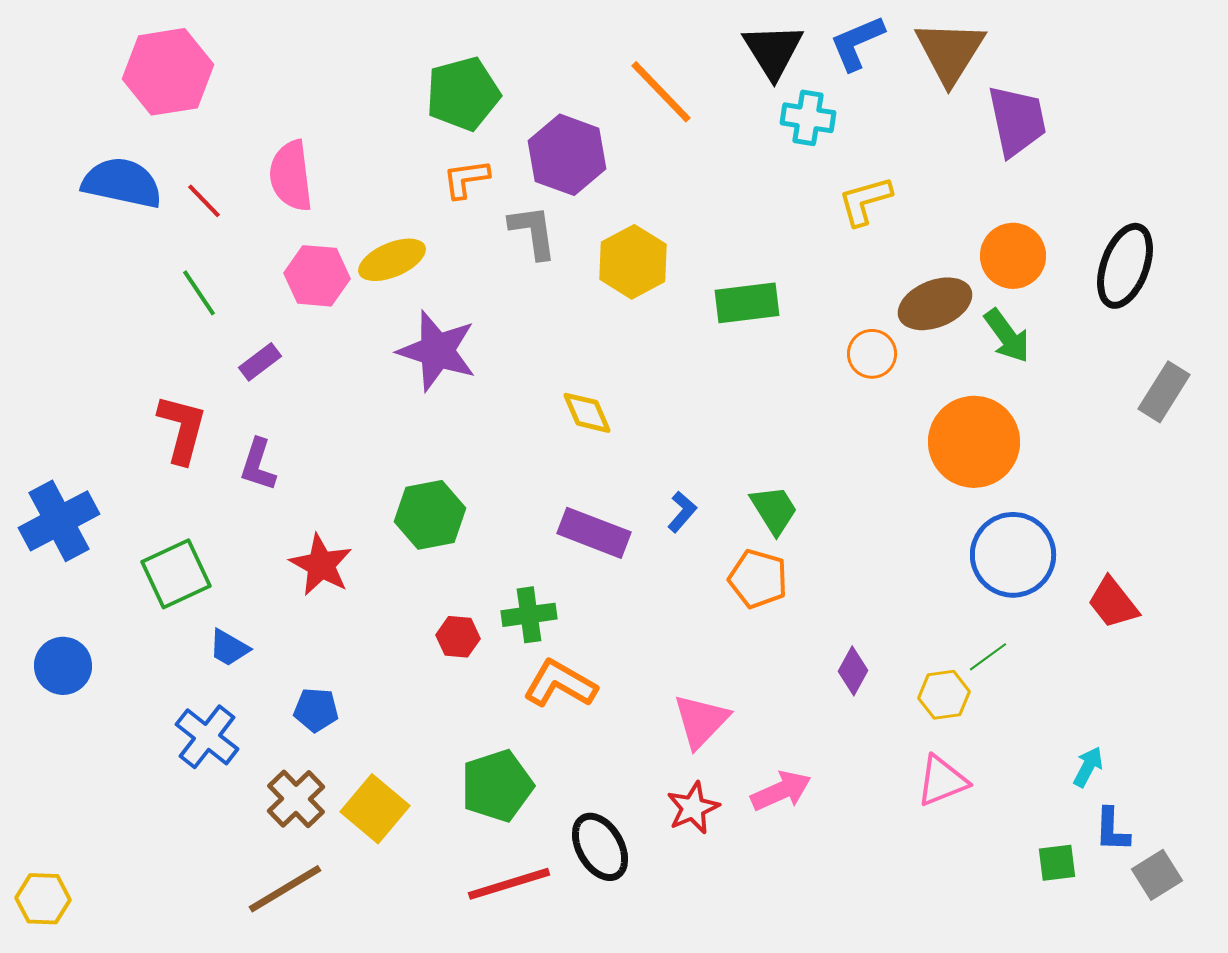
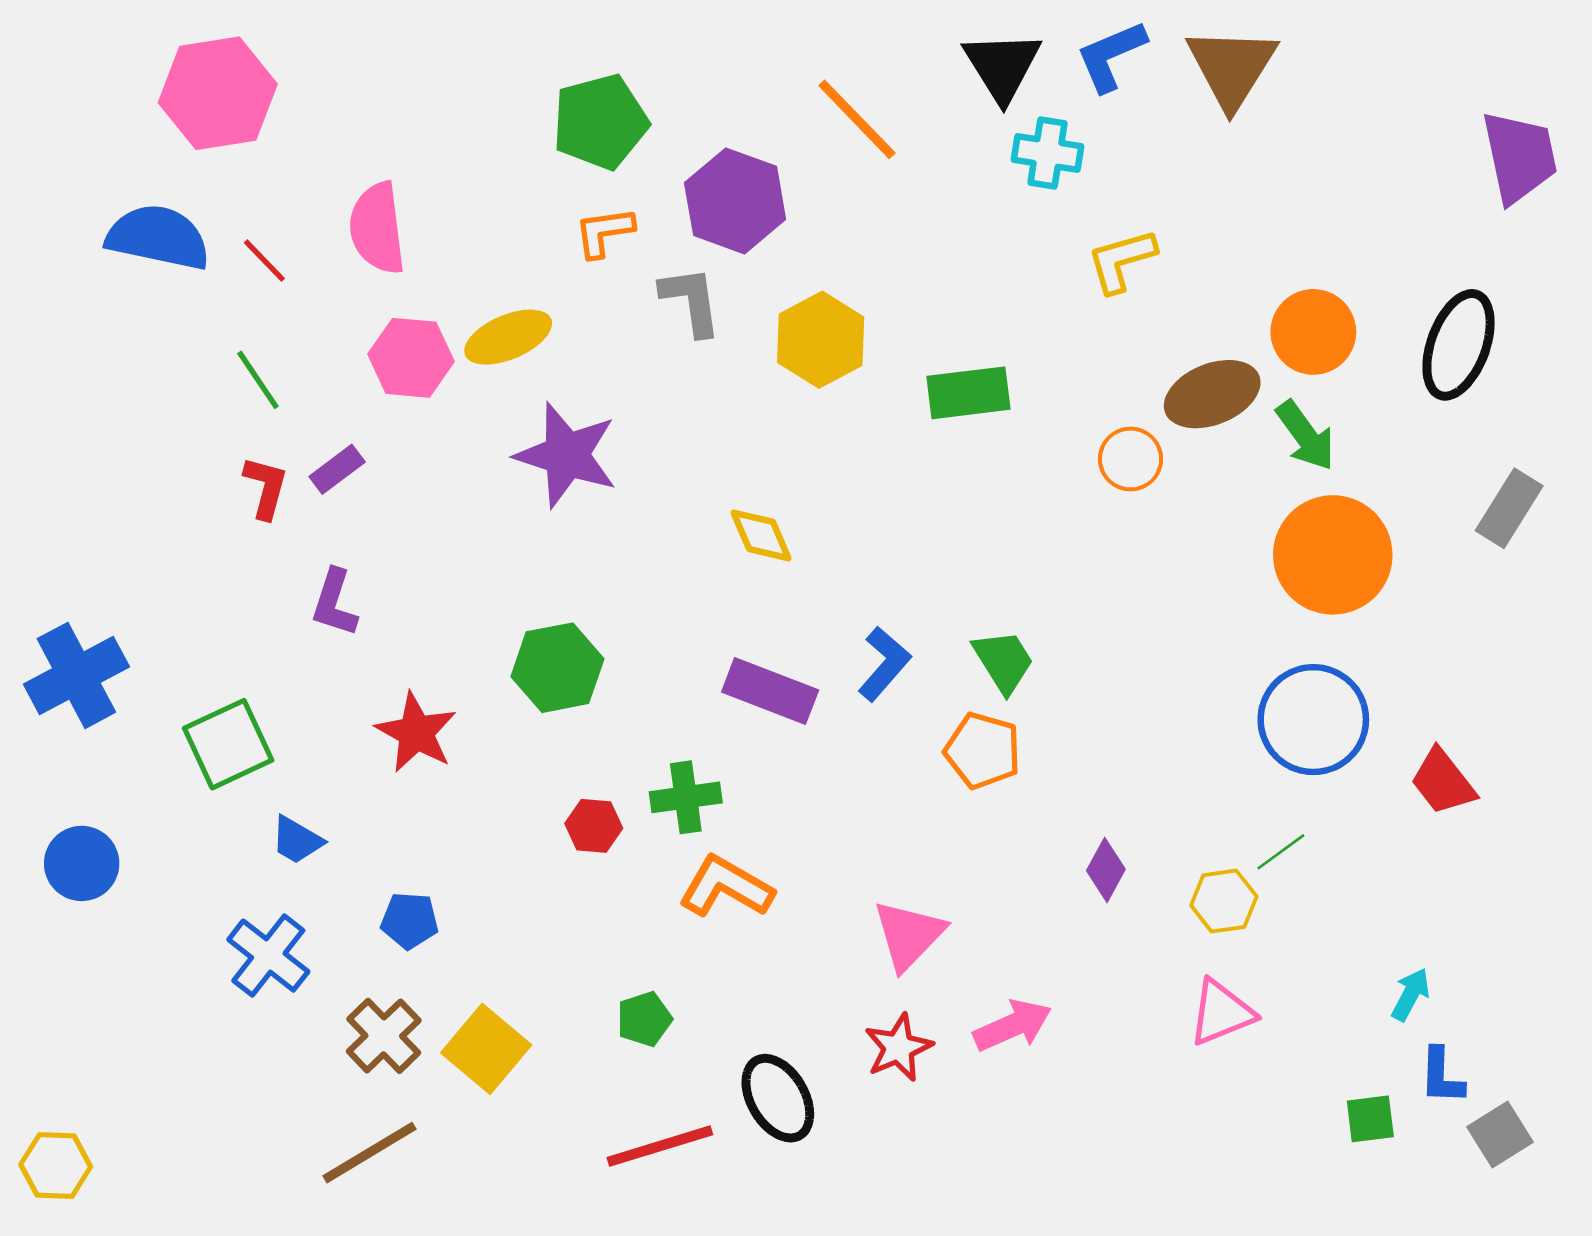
purple trapezoid: (1017, 121) -> (1519, 157), moved
red L-shape: (182, 429) -> (266, 487), moved, size x0.7
orange circle: (974, 442) -> (1333, 555), moved
blue L-shape: (682, 512) -> (884, 664), size x1.4
green pentagon: (497, 786) -> (644, 1019), size x0.6

